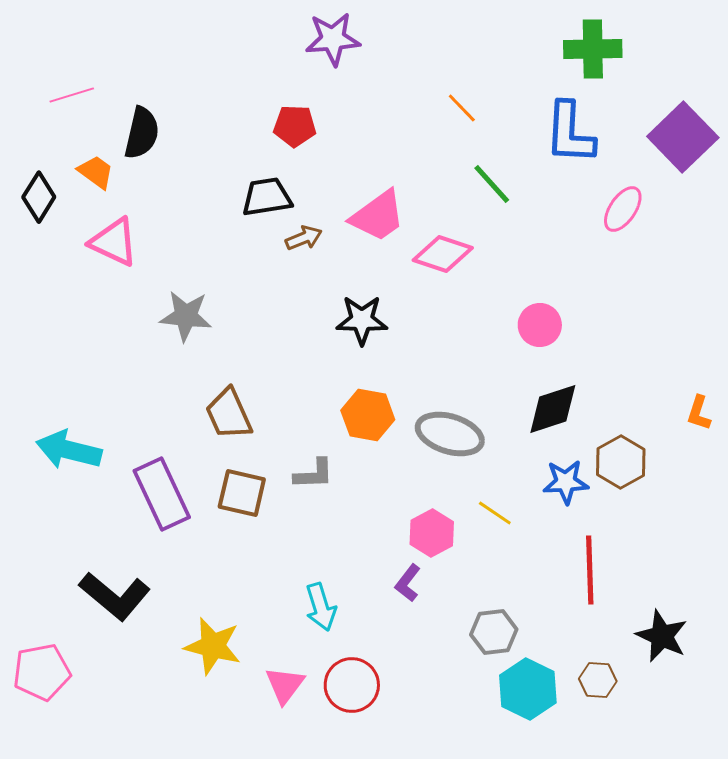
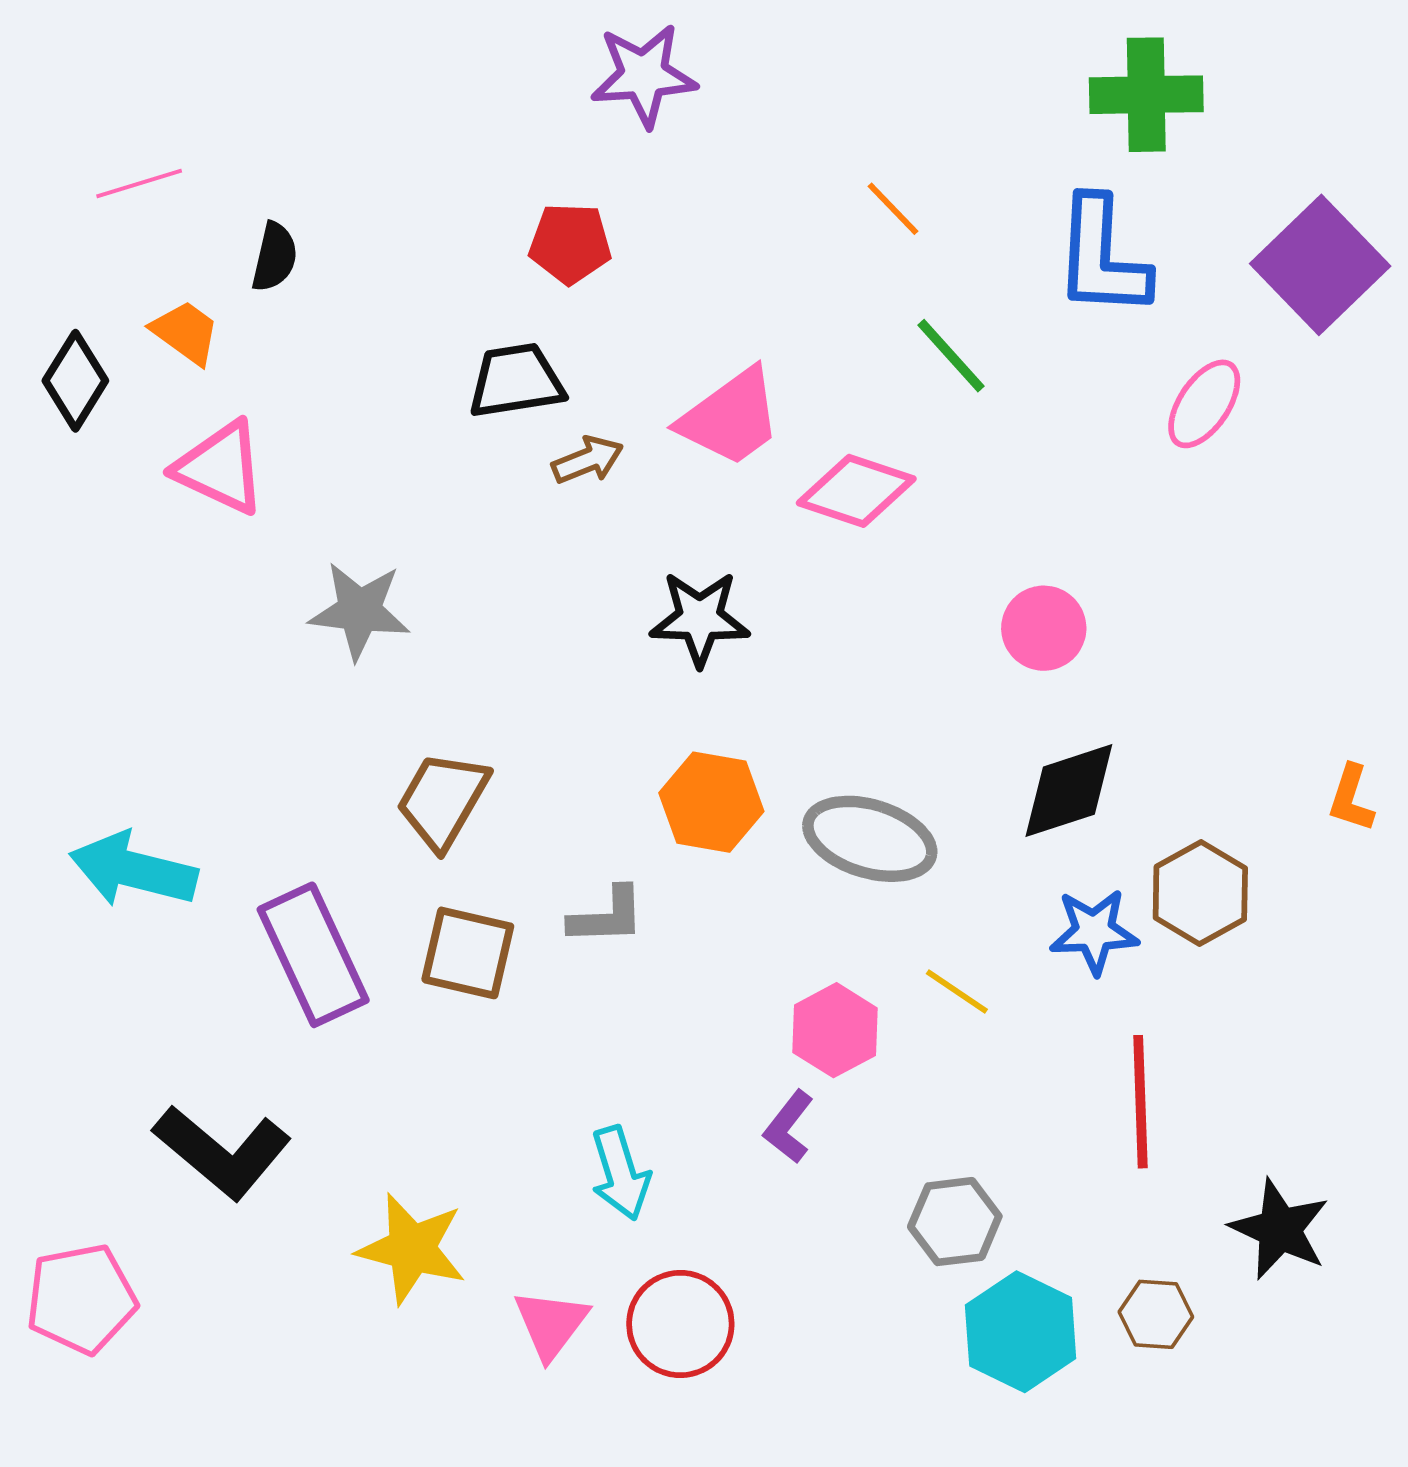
black semicircle: (142, 133) -> (274, 257), size x0.7
brown trapezoid: (229, 414) -> (443, 800), turned 54

